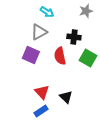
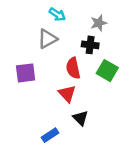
gray star: (86, 11) -> (99, 23), moved
purple square: (31, 55) -> (26, 73), moved, turned -30
red triangle: (42, 92) -> (67, 94), moved

